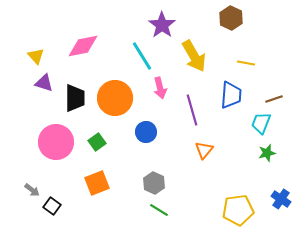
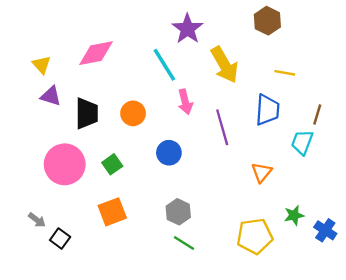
orange circle: (115, 98) -> (133, 113), size x0.6
brown line: (274, 99) -> (317, 115), turned -54
orange triangle: (204, 150) -> (262, 172), moved
green star: (267, 153) -> (294, 215), moved
yellow pentagon: (238, 210) -> (255, 236), moved

